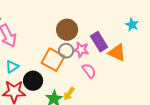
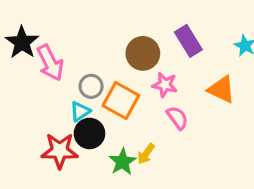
purple rectangle: (99, 42) -> (188, 41), moved
gray circle: (66, 51) -> (91, 86), moved
cyan triangle: (12, 67) -> (80, 111), moved

